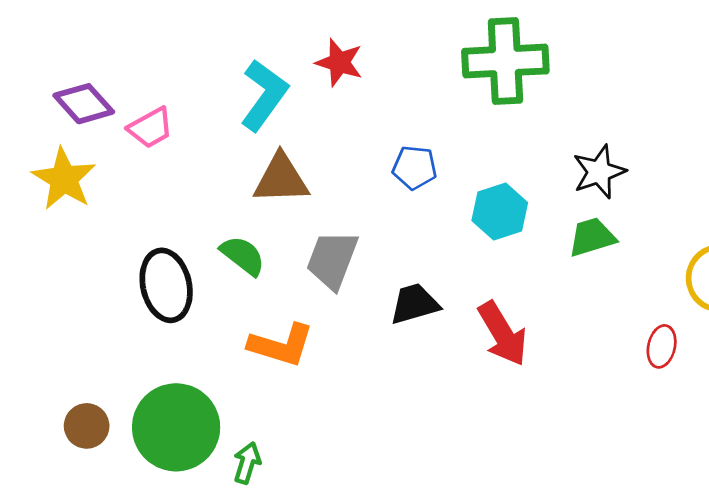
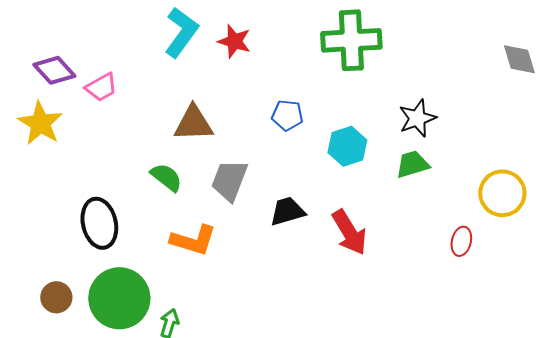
cyan L-shape: (264, 95) -> (181, 32), moved
black ellipse: (166, 285) -> (99, 223), moved

